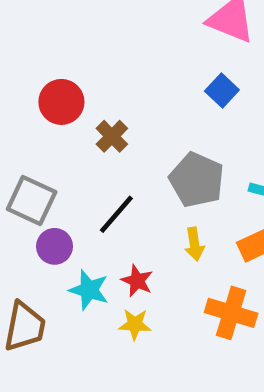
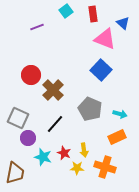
blue square: (222, 90) -> (101, 70), size x1.5
brown cross: (112, 136) -> (53, 90), size x1.5
yellow arrow: (194, 244) -> (84, 150), moved
yellow star: (135, 324) -> (77, 168), moved

